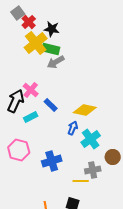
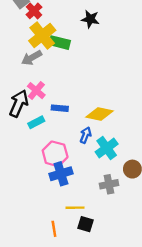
black star: (52, 29) -> (90, 19), moved
gray arrow: (56, 62) -> (32, 58), moved
blue rectangle: (51, 105) -> (60, 108), turned -40
pink hexagon: (19, 150) -> (55, 154), moved
yellow line: (81, 181) -> (75, 208), moved

